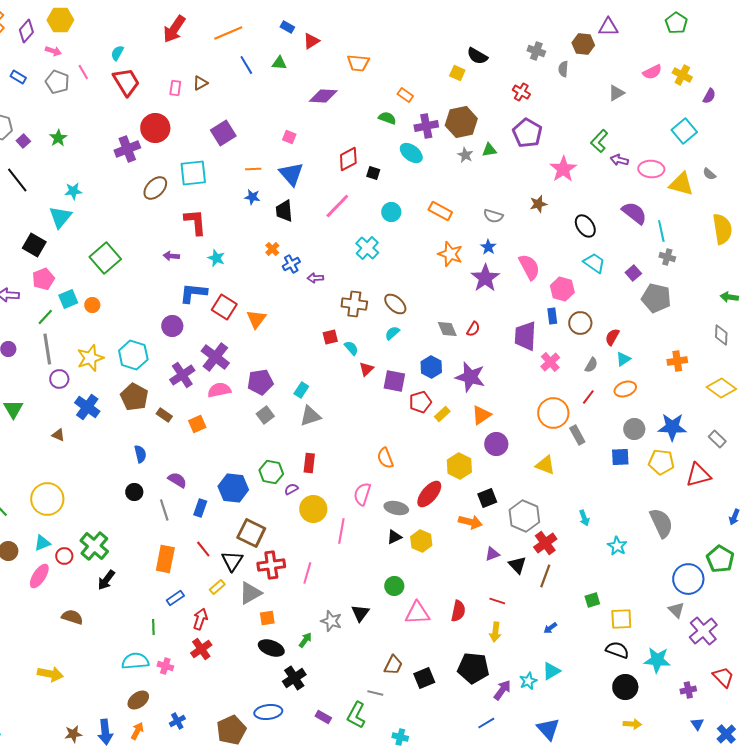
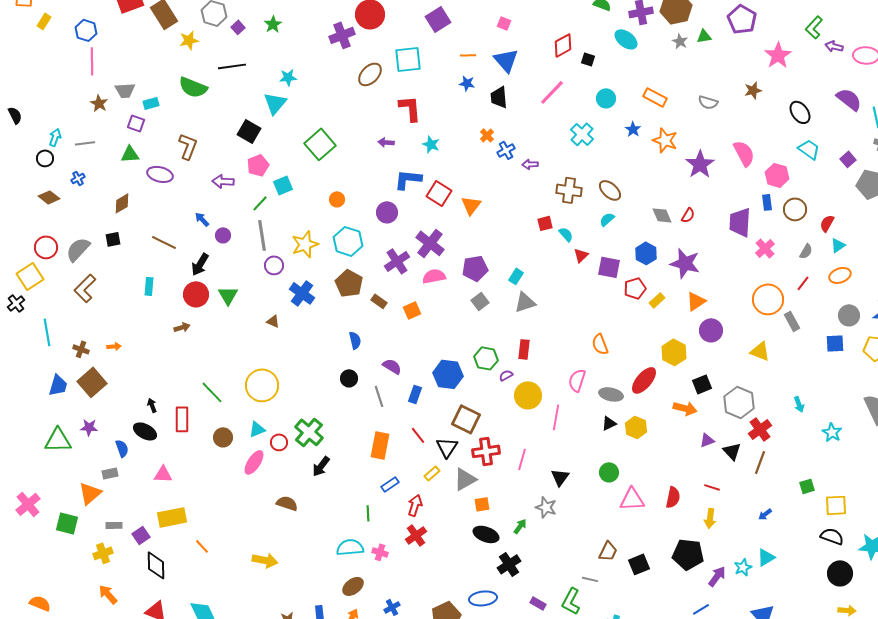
black line: (17, 180) -> (232, 66), turned -60
blue star: (488, 247) -> (633, 129), moved
orange circle: (92, 305) -> (337, 199), moved
black triangle: (360, 613) -> (560, 477), moved

